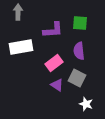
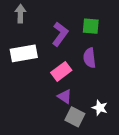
purple L-shape: (53, 30) -> (60, 34), turned -50
gray square: (77, 78) -> (75, 117), moved
white star: (86, 104) -> (100, 108), moved

